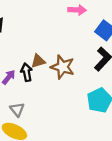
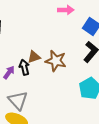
gray triangle: (17, 109) -> (18, 100), size x1.5

